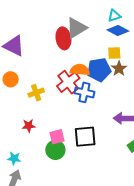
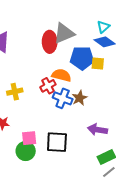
cyan triangle: (114, 16) -> (103, 27), turned -32
brown star: (119, 69) -> (80, 98), moved
blue pentagon: (99, 70) -> (82, 58), moved
red cross: (68, 82) -> (48, 86), size x0.7

